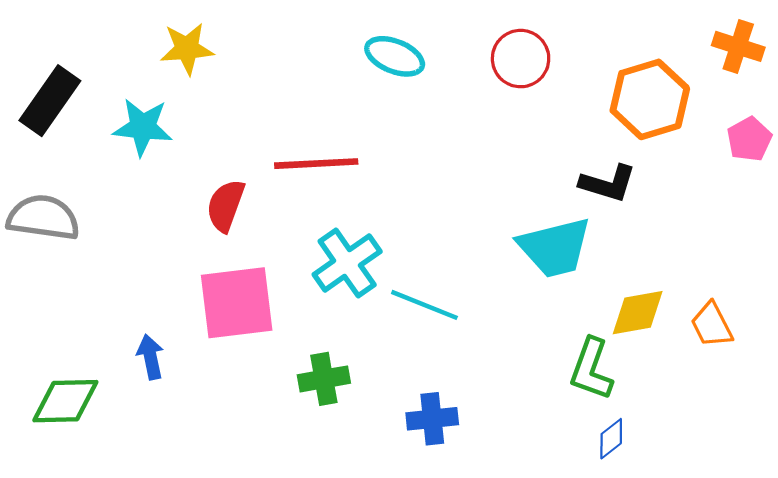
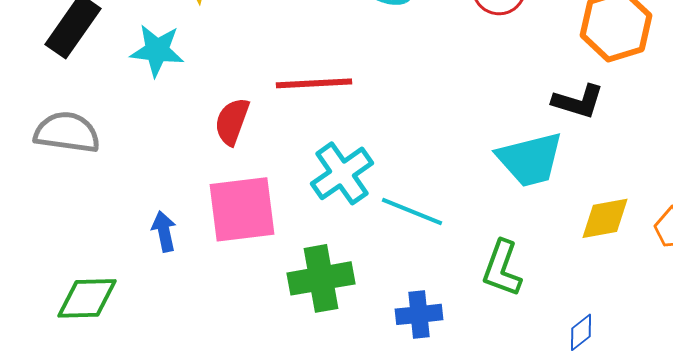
blue arrow: (150, 357) -> (164, 231), moved
green L-shape: (591, 369) -> (502, 268), moved
green cross: (324, 379) -> (321, 278), size x1.4

